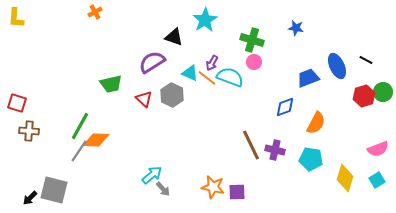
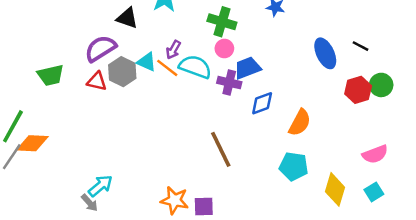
blue trapezoid: (308, 78) -> (247, 68), moved
gray hexagon: (172, 95) -> (122, 72), moved
red triangle: (144, 99) -> (97, 81), moved, turned -30
purple cross: (275, 150) -> (229, 83), moved
gray arrow: (163, 189) -> (89, 203), moved

